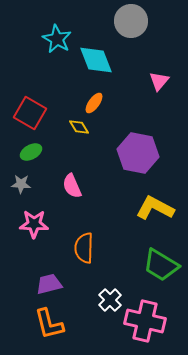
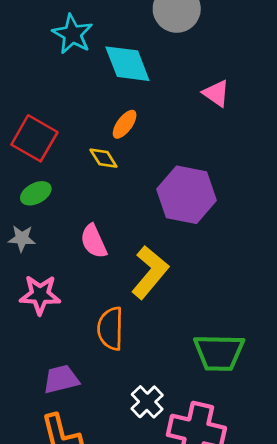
pink triangle: (159, 81) -> (216, 93), turned -35
yellow L-shape: (155, 208) -> (150, 272), moved, turned 102
green trapezoid: (161, 265) -> (219, 352), turned -30

